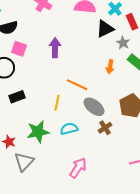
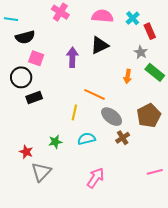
black triangle: (105, 29) -> (100, 45), moved
black rectangle: (17, 97) -> (34, 97), moved
green star: (38, 132) -> (55, 142), size x0.6

